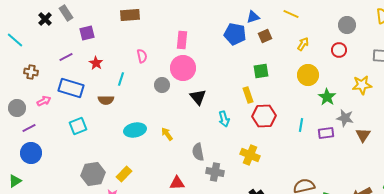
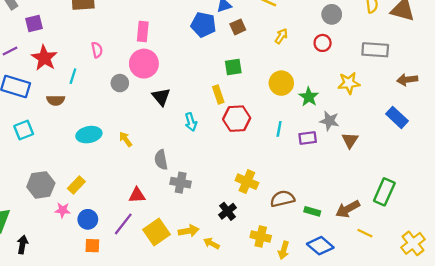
red star: (96, 63) -> (44, 58), size x1.6
yellow circle: (308, 75) -> (281, 83), moved
yellow cross: (250, 155) -> (247, 182), moved

